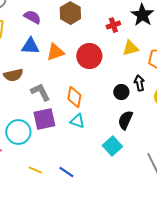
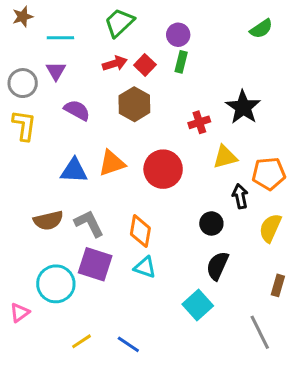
blue triangle: (30, 46) -> (74, 171), moved
brown semicircle: (13, 75) -> (48, 220), moved
black arrow: (139, 83) -> (240, 196), moved
purple square: (44, 119) -> (95, 264), turned 30
yellow line: (35, 170) -> (82, 341), turned -56

